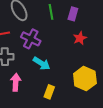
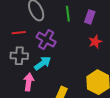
cyan arrow: (42, 63) -> (43, 63), moved, turned -72

